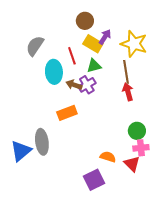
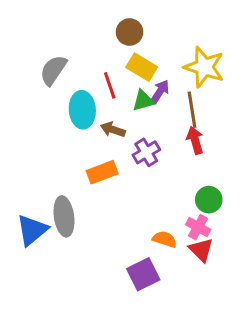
purple arrow: (105, 37) -> (160, 91), moved
purple cross: (87, 85) -> (146, 152), moved
pink cross: (141, 148) -> (198, 227), moved, turned 35

